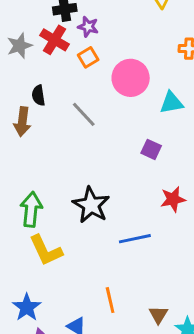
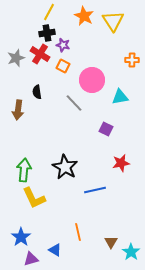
orange square: (88, 57) -> (63, 66), turned -32
black semicircle: (38, 95) -> (37, 92), moved
gray line: (84, 114) -> (74, 103), moved

